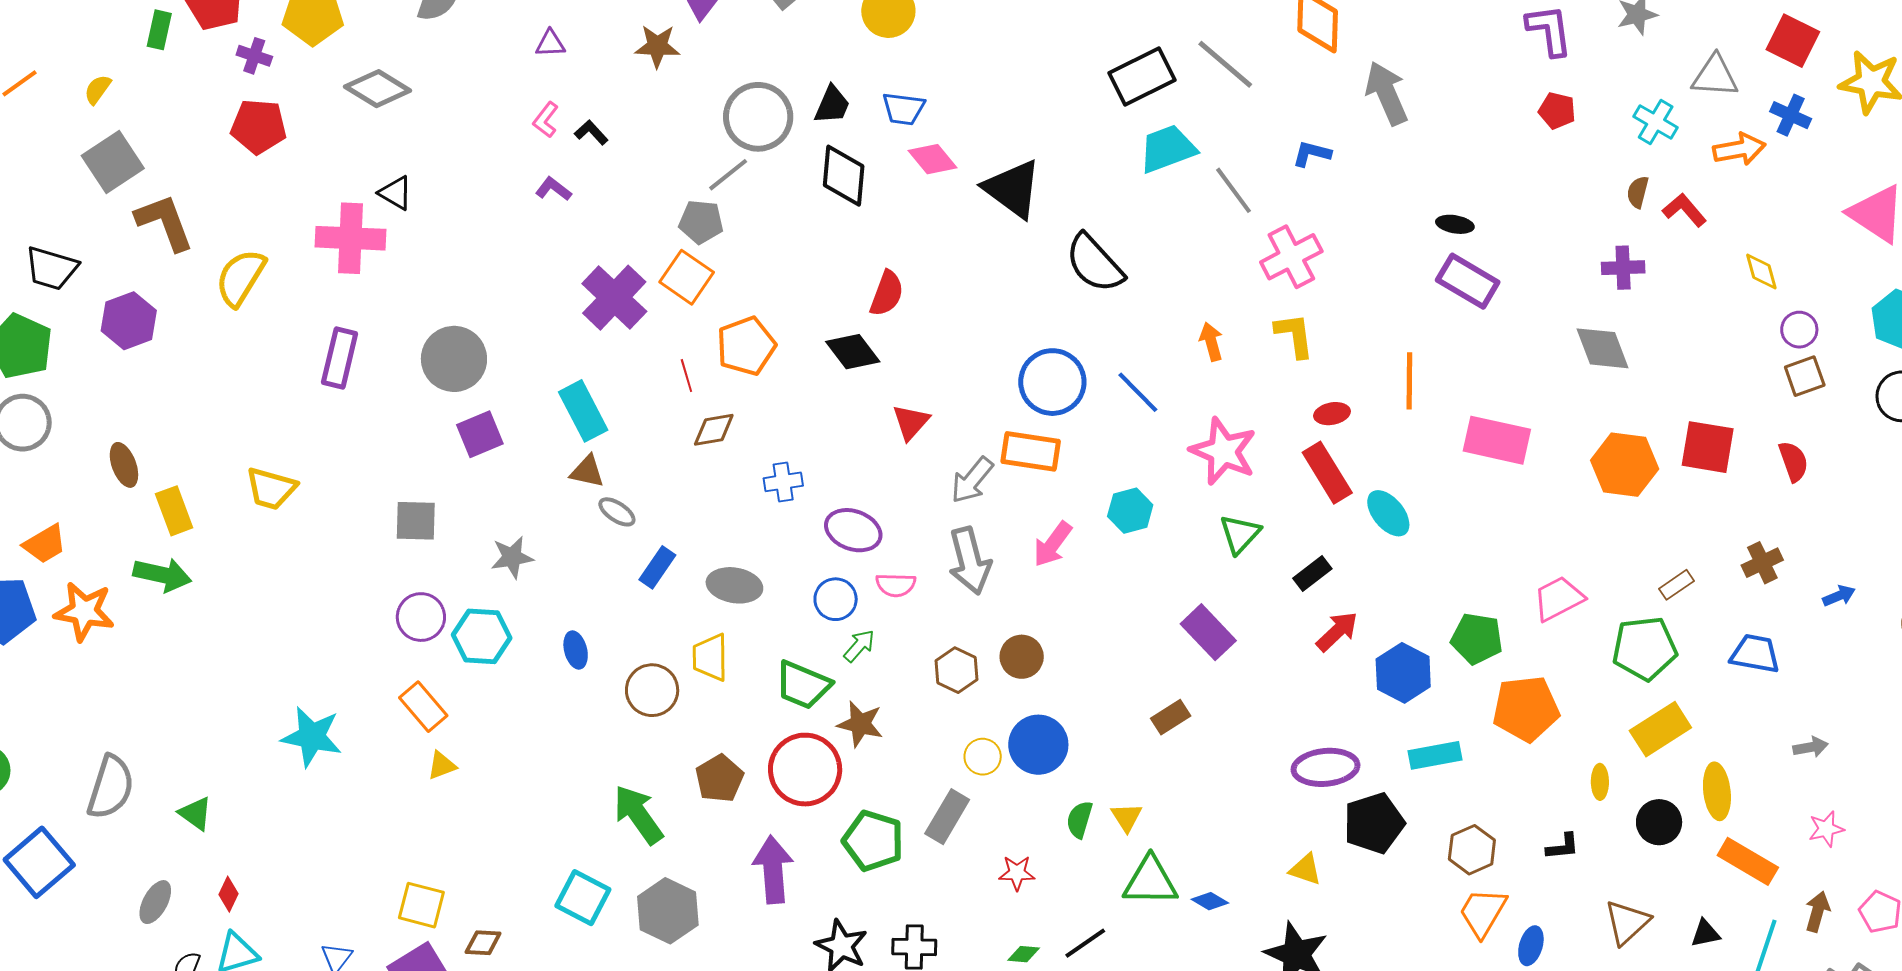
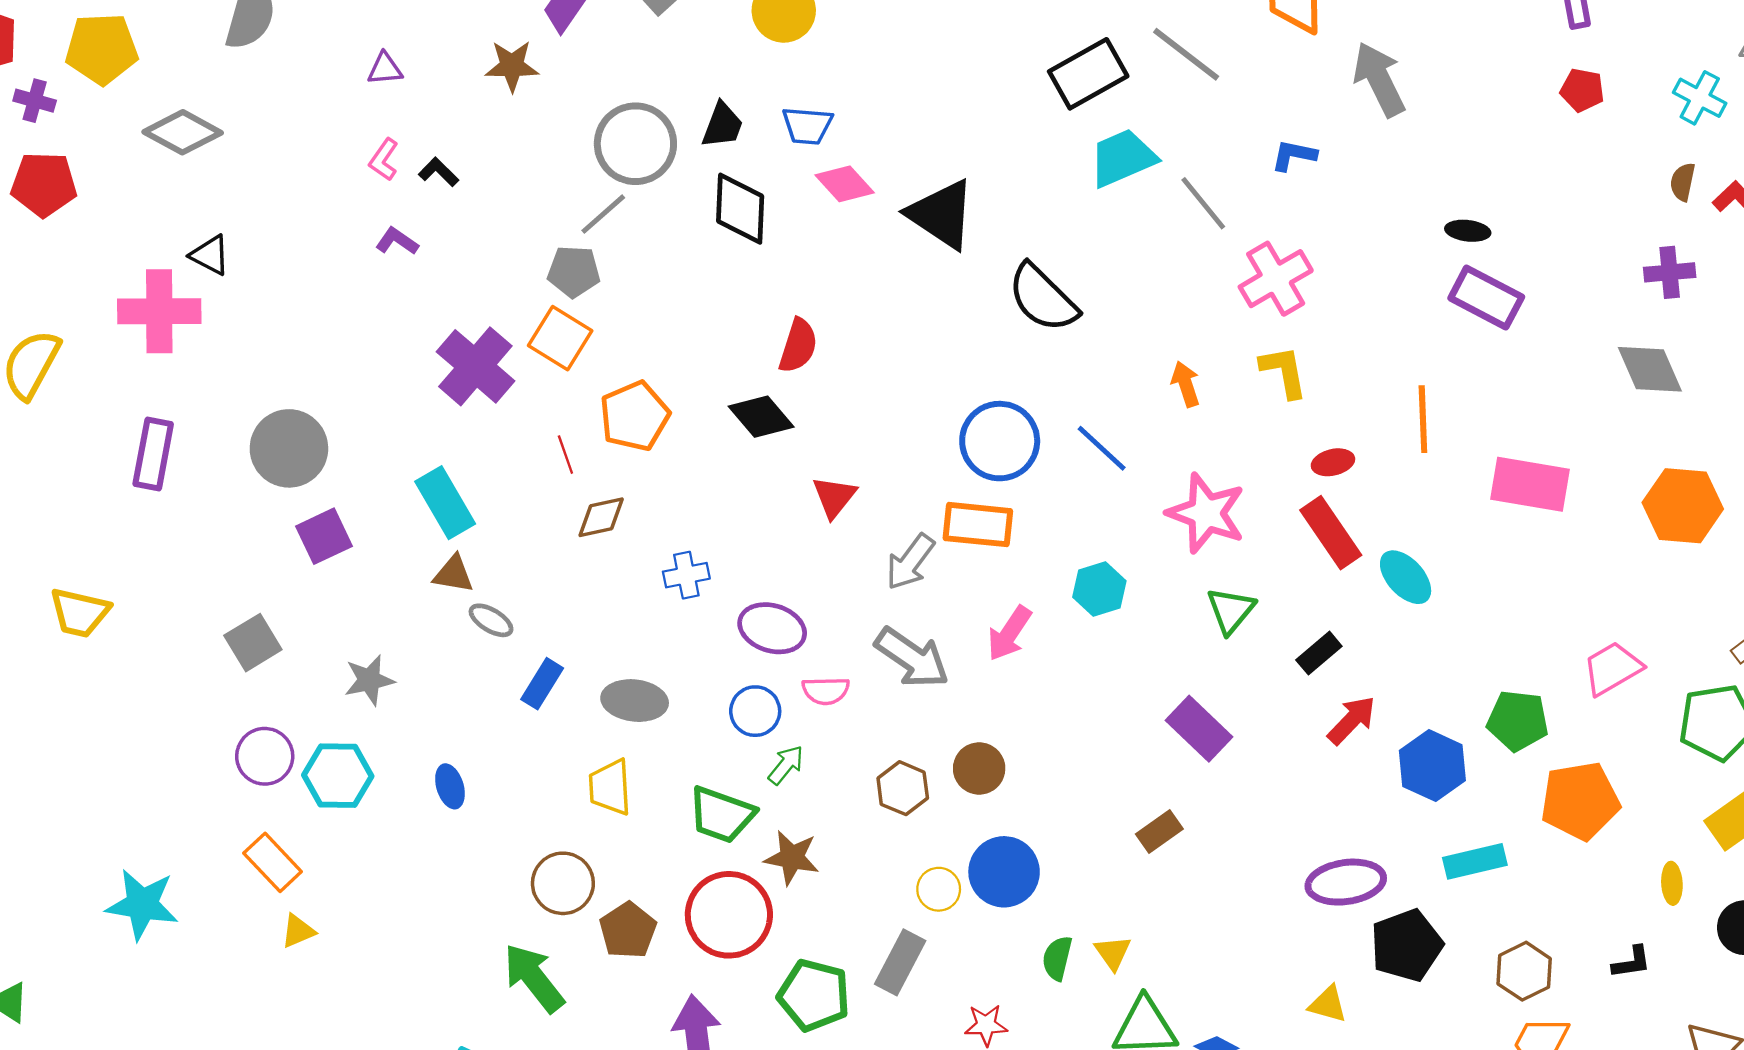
gray square: (416, 521) -> (253, 643), turned -30
gray arrow: (970, 561) -> (912, 658), turned -38
brown circle: (652, 690) -> (563, 883), moved

